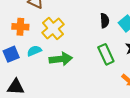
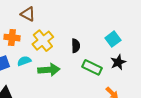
black semicircle: (105, 21) -> (76, 46), moved
green rectangle: (106, 54) -> (92, 67), turned -42

